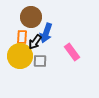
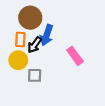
yellow circle: (20, 56) -> (18, 60), size x0.7
gray square: (40, 61) -> (35, 75), moved

